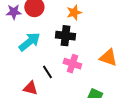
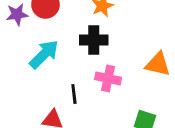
black line: (47, 72) -> (74, 94), turned 32

